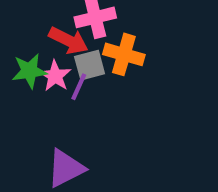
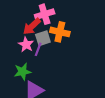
red arrow: (68, 40) -> (32, 26), turned 114
green star: (29, 71) -> (23, 72), moved

